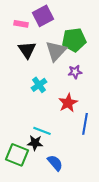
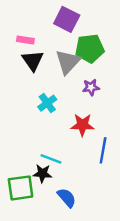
purple square: (43, 16) -> (67, 19), moved, turned -35
pink rectangle: (21, 24) -> (25, 40), moved
red star: (68, 103) -> (82, 125), turned 30
green square: (17, 155) -> (21, 188), turned -30

